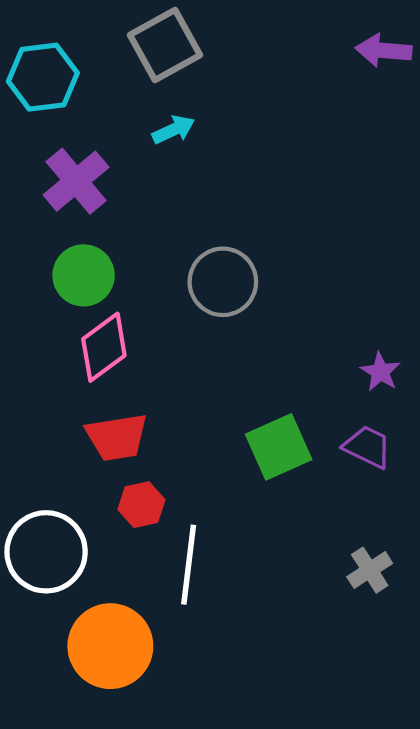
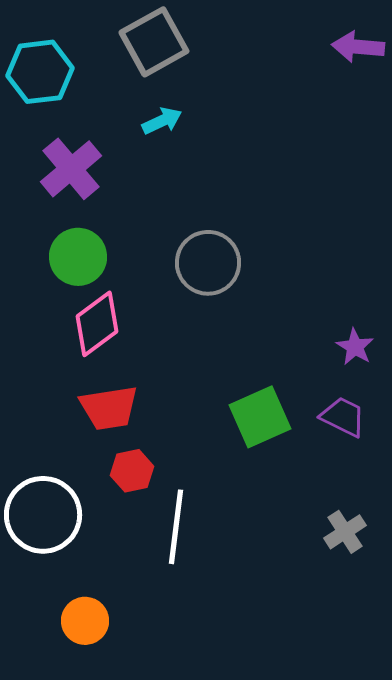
orange circle: (110, 646) -> (85, 621), moved, size x0.6

